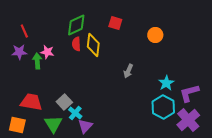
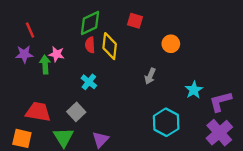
orange circle: (155, 35) -> (171, 44), moved
cyan hexagon: (163, 107) -> (166, 122), moved
cyan cross: (75, 113) -> (89, 82), moved

